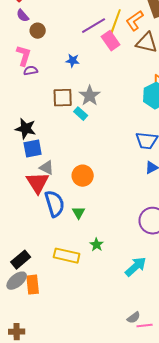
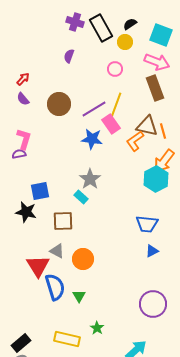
orange L-shape: (135, 21) -> (135, 141), moved
brown circle: (38, 31) -> (59, 104), moved, size x1.5
blue star: (73, 61) -> (92, 139), moved, size x1.5
purple semicircle: (31, 71) -> (19, 154), moved
brown square: (63, 98) -> (63, 221), moved
blue square: (33, 149) -> (40, 191), moved
gray triangle: (47, 168) -> (57, 251), moved

